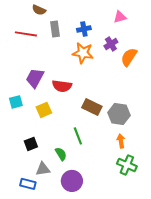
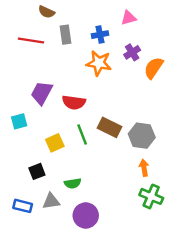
pink triangle: (120, 17) -> (129, 18), moved
yellow square: (44, 110) -> (55, 143), moved
green line: (78, 136) -> (82, 135), moved
green semicircle: (61, 154) -> (73, 183), turned 112
blue rectangle: (28, 184) -> (23, 206), moved

